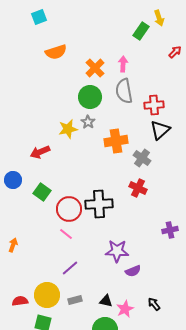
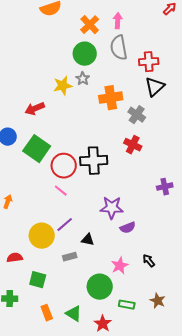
green square: (42, 192) -> (37, 149), size x1.5
yellow circle: (47, 295) -> (42, 236), moved
black triangle: (106, 301) -> (88, 240), moved

